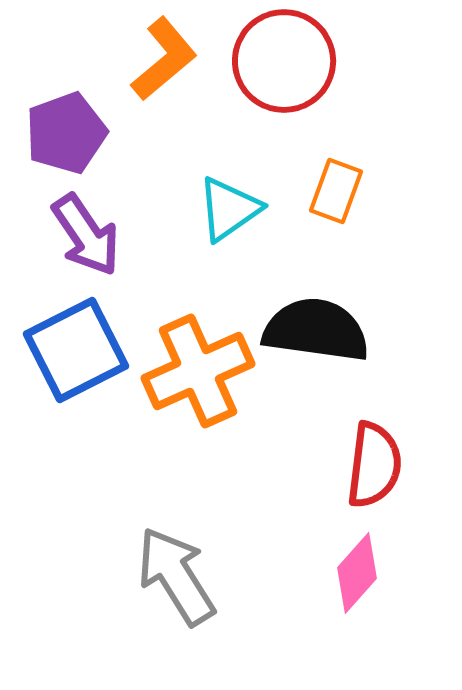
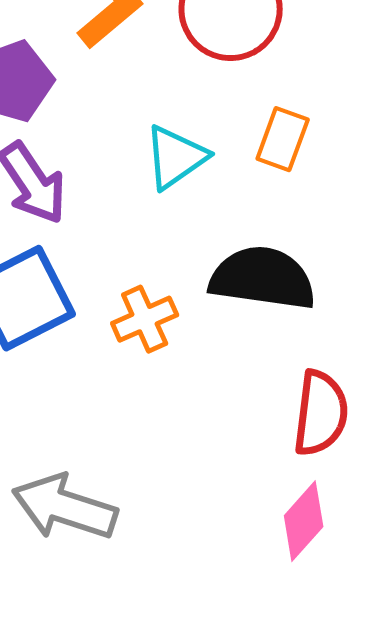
orange cross: (198, 371) -> (145, 319), size x0.6
gray arrow: (176, 576) -> (65, 507), moved, turned -40

